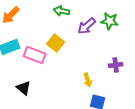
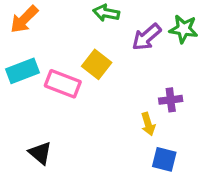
purple cross: (116, 65) -> (171, 100), moved
black triangle: (24, 88) -> (40, 153), moved

